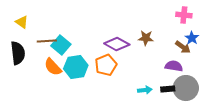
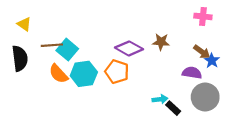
blue star: (192, 38) -> (212, 61), moved
orange pentagon: (106, 65) -> (117, 72), turned -30
black rectangle: (168, 89) -> (173, 108), moved, turned 48

